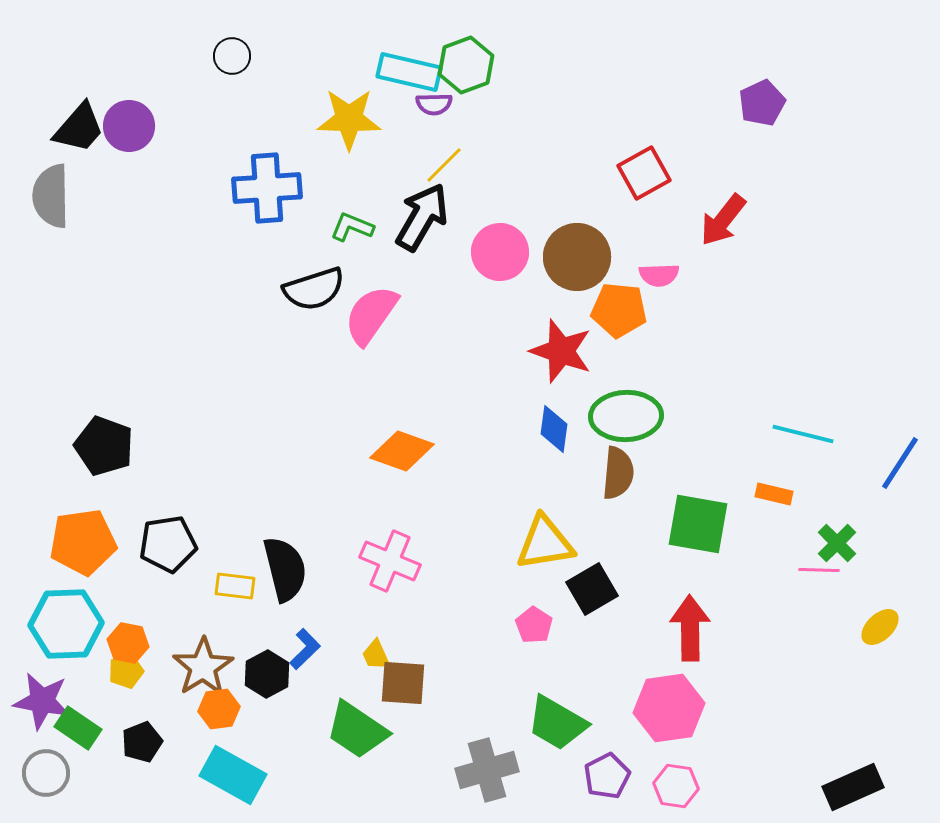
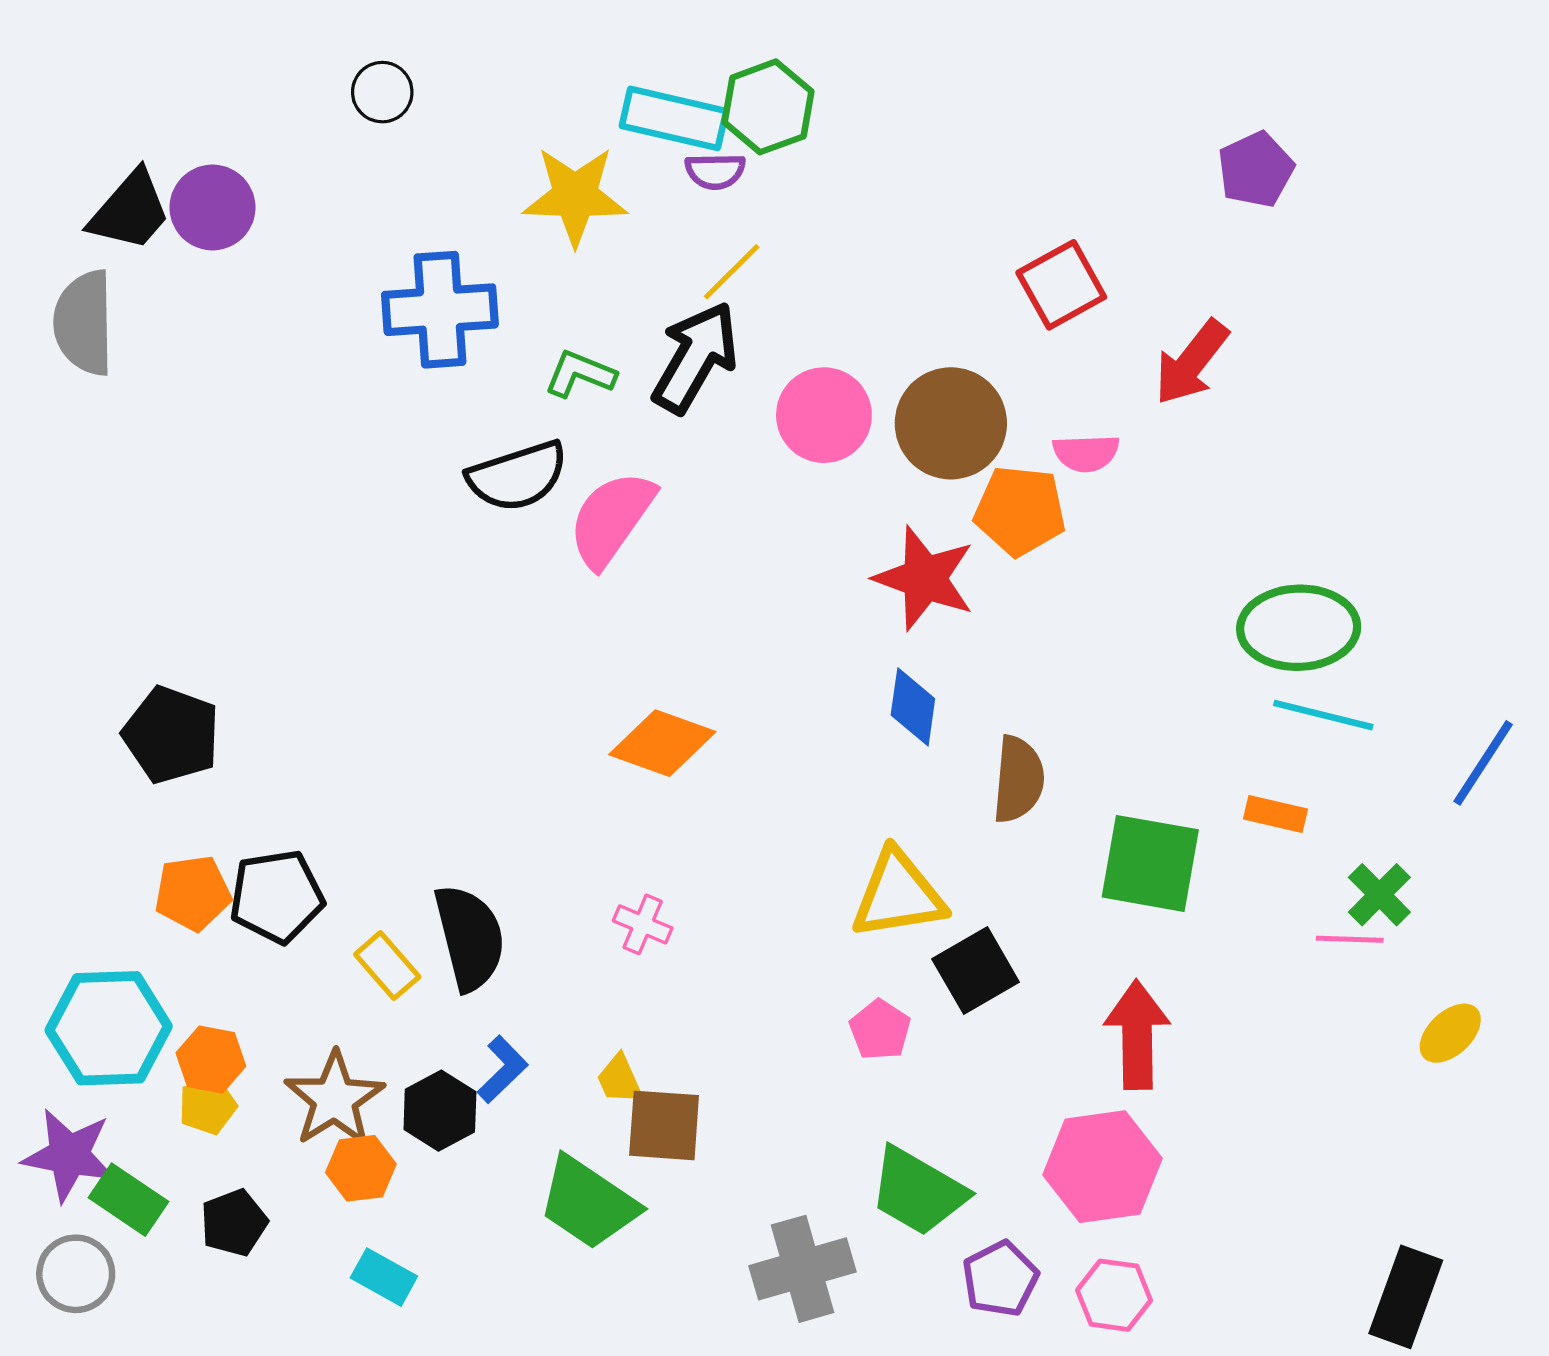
green ellipse: (626, 416) -> (1299, 628), moved
orange pentagon: (83, 542) -> (193, 893), moved, size x0.7
pink cross: (390, 561) -> (643, 924), size x0.6
yellow rectangle: (235, 586) -> (387, 966), turned 42
cyan rectangle: (233, 775) -> (384, 1277), size x0.6
black rectangle: (853, 787) -> (1406, 1297), turned -46

